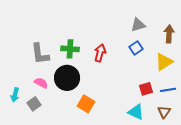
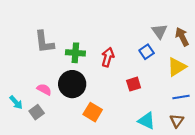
gray triangle: (138, 25) -> (159, 31), moved, turned -49
brown arrow: (169, 34) -> (182, 37), turned -30
gray L-shape: (40, 54) -> (44, 42), moved
red square: (146, 89) -> (134, 84), moved
cyan arrow: (15, 95) -> (16, 102), turned -56

